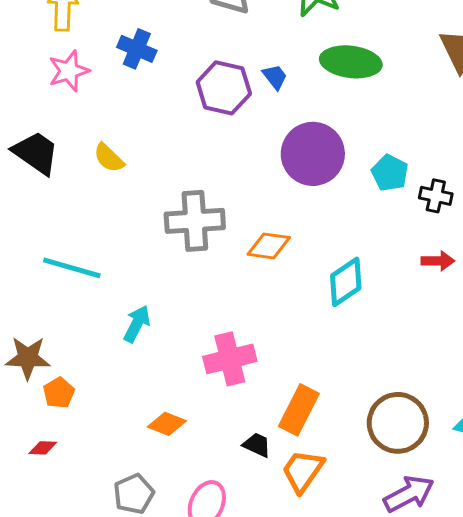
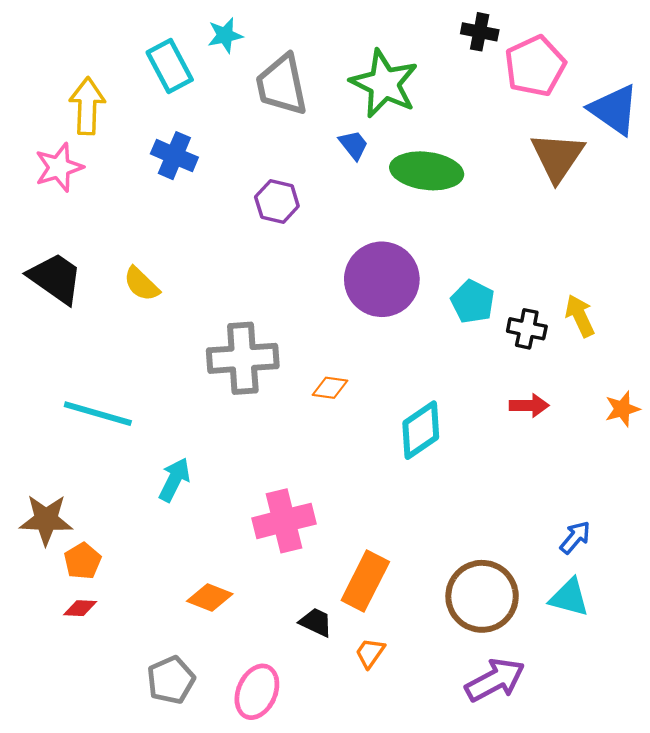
pink star: (69, 71) -> (59, 167), moved
blue trapezoid: (275, 77) -> (354, 145), moved
purple hexagon: (224, 88) -> (277, 202), size x0.7
orange diamond: (269, 246) -> (330, 388), size x0.7
red diamond: (43, 448) -> (80, 608), moved
orange trapezoid: (303, 471) -> (370, 653), size x0.6

